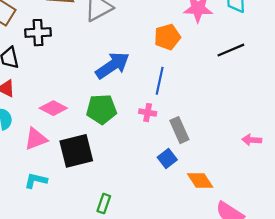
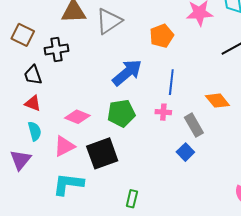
orange pentagon: (167, 37) -> (162, 36), moved
cyan L-shape: (36, 180) -> (68, 184), size x1.5
orange diamond: (200, 180) -> (217, 101), moved

